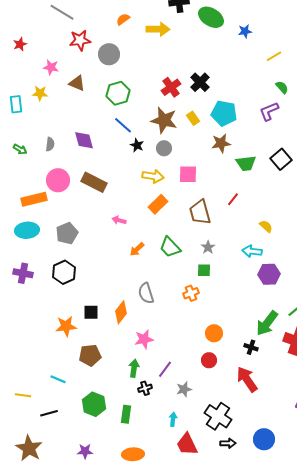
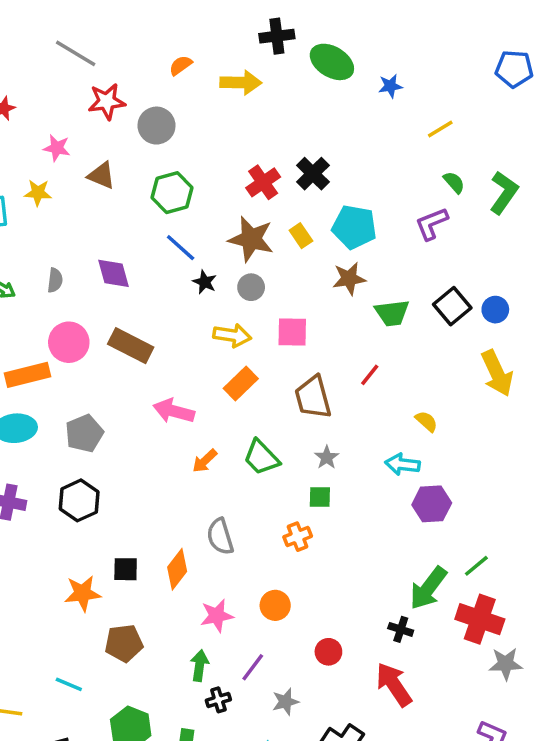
pink arrow: (119, 220) -> (174, 411), size x1.6
orange circle: (214, 333) -> (275, 605), moved

